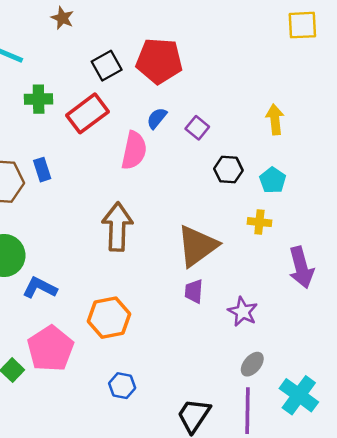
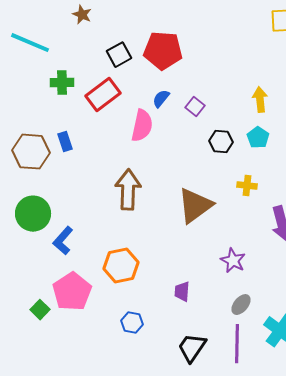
cyan pentagon: (273, 180) -> (258, 138), moved
blue L-shape: (40, 288) -> (63, 241), turned -76
purple trapezoid: (194, 291) -> (182, 292), moved

